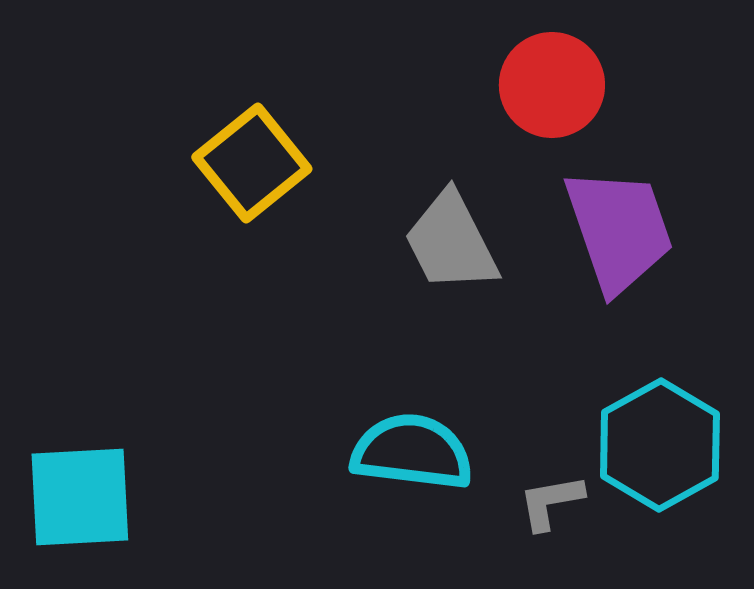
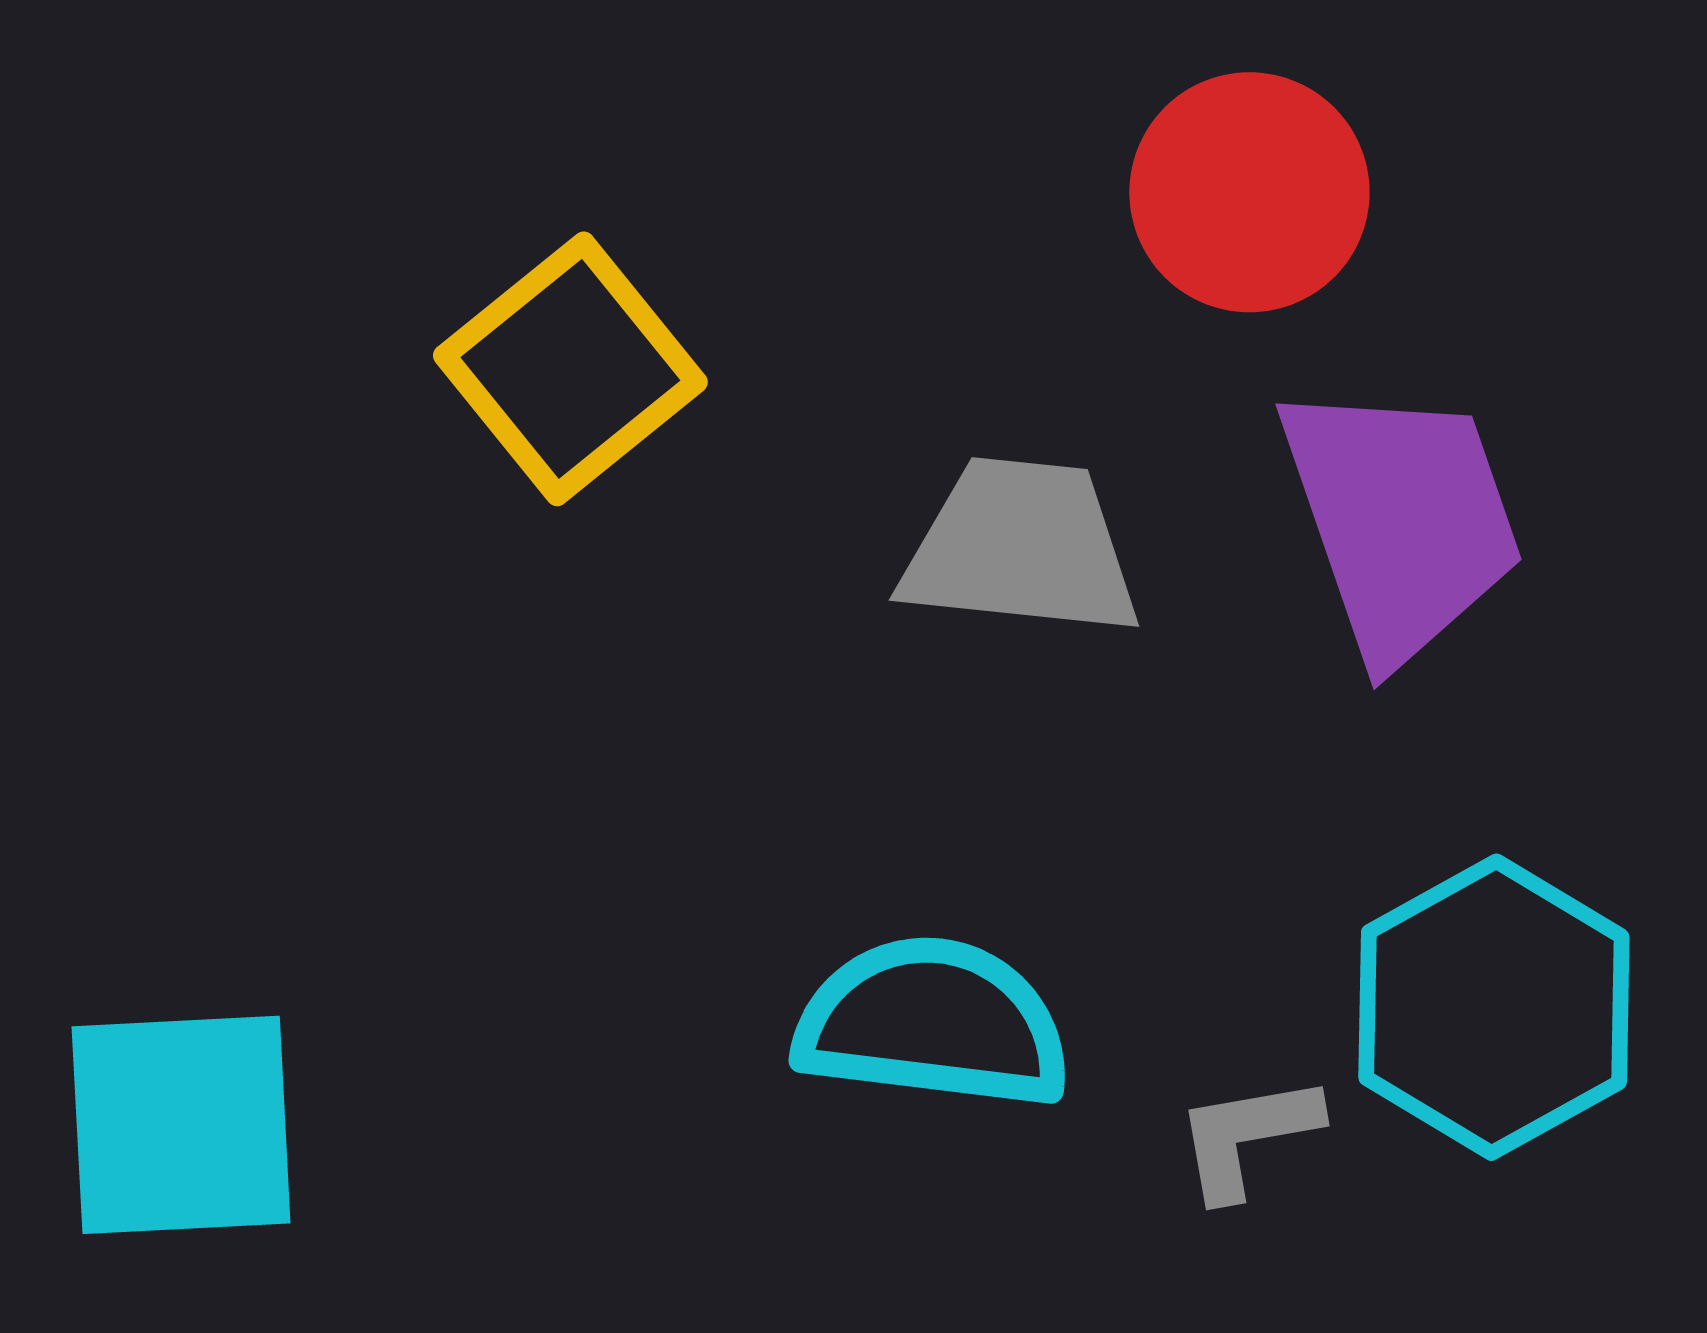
gray trapezoid: (451, 242) -> (1021, 548), turned 123

